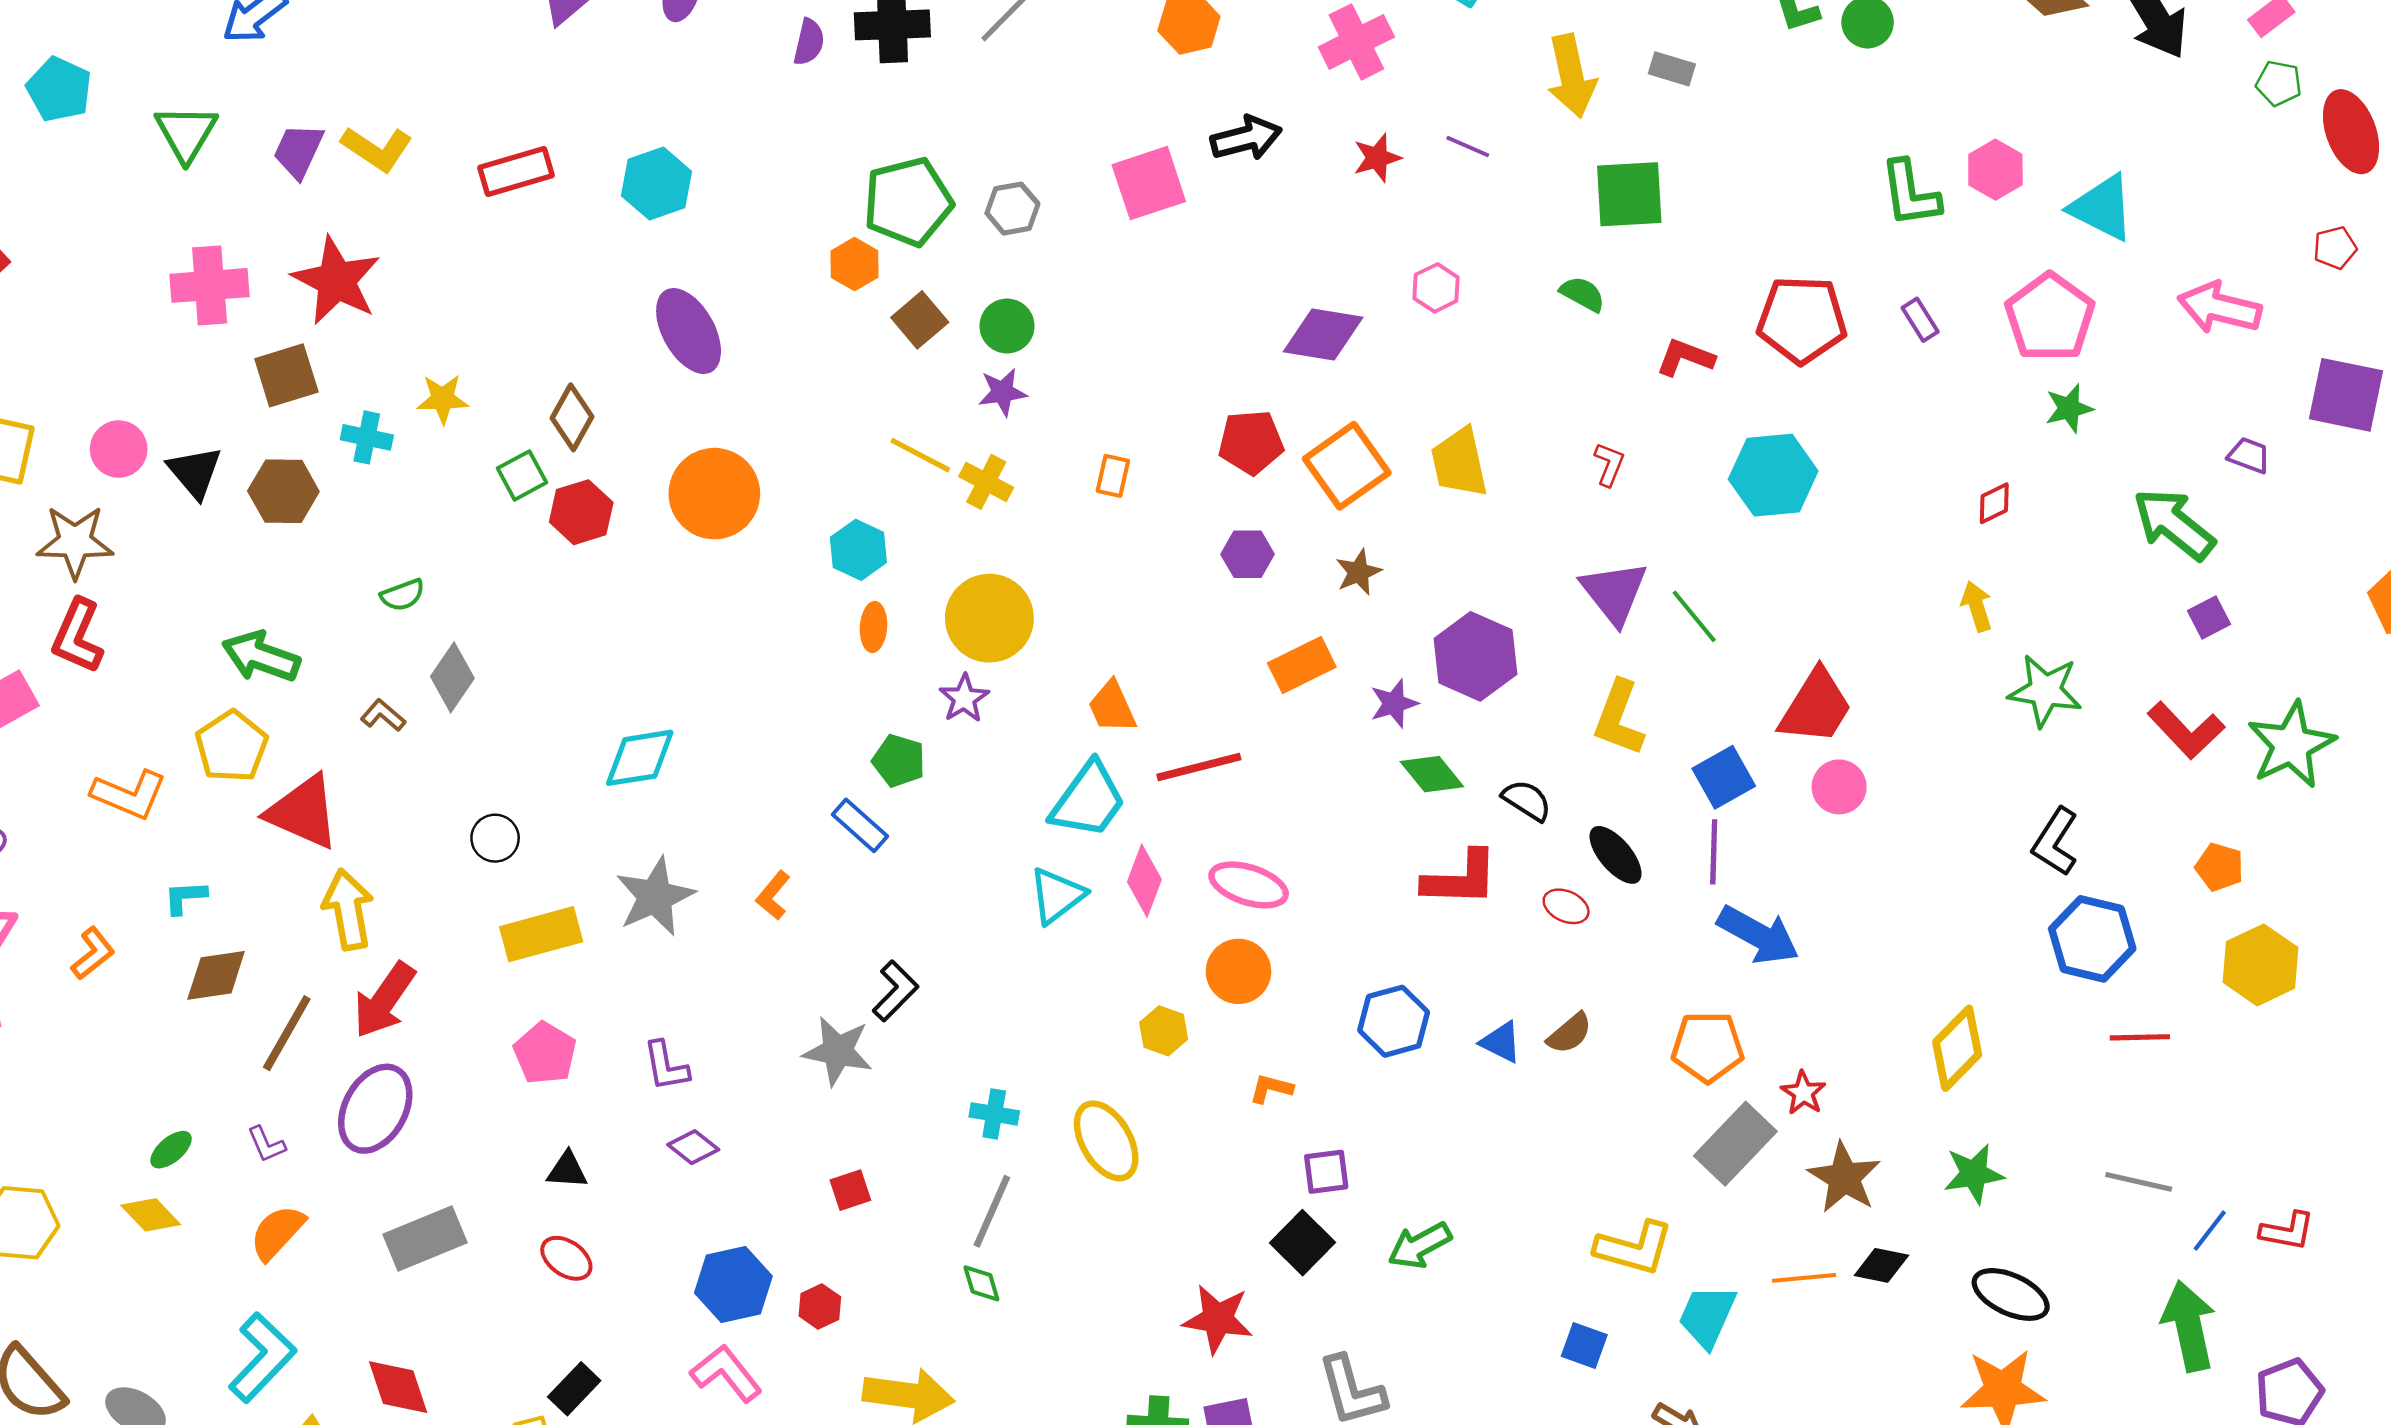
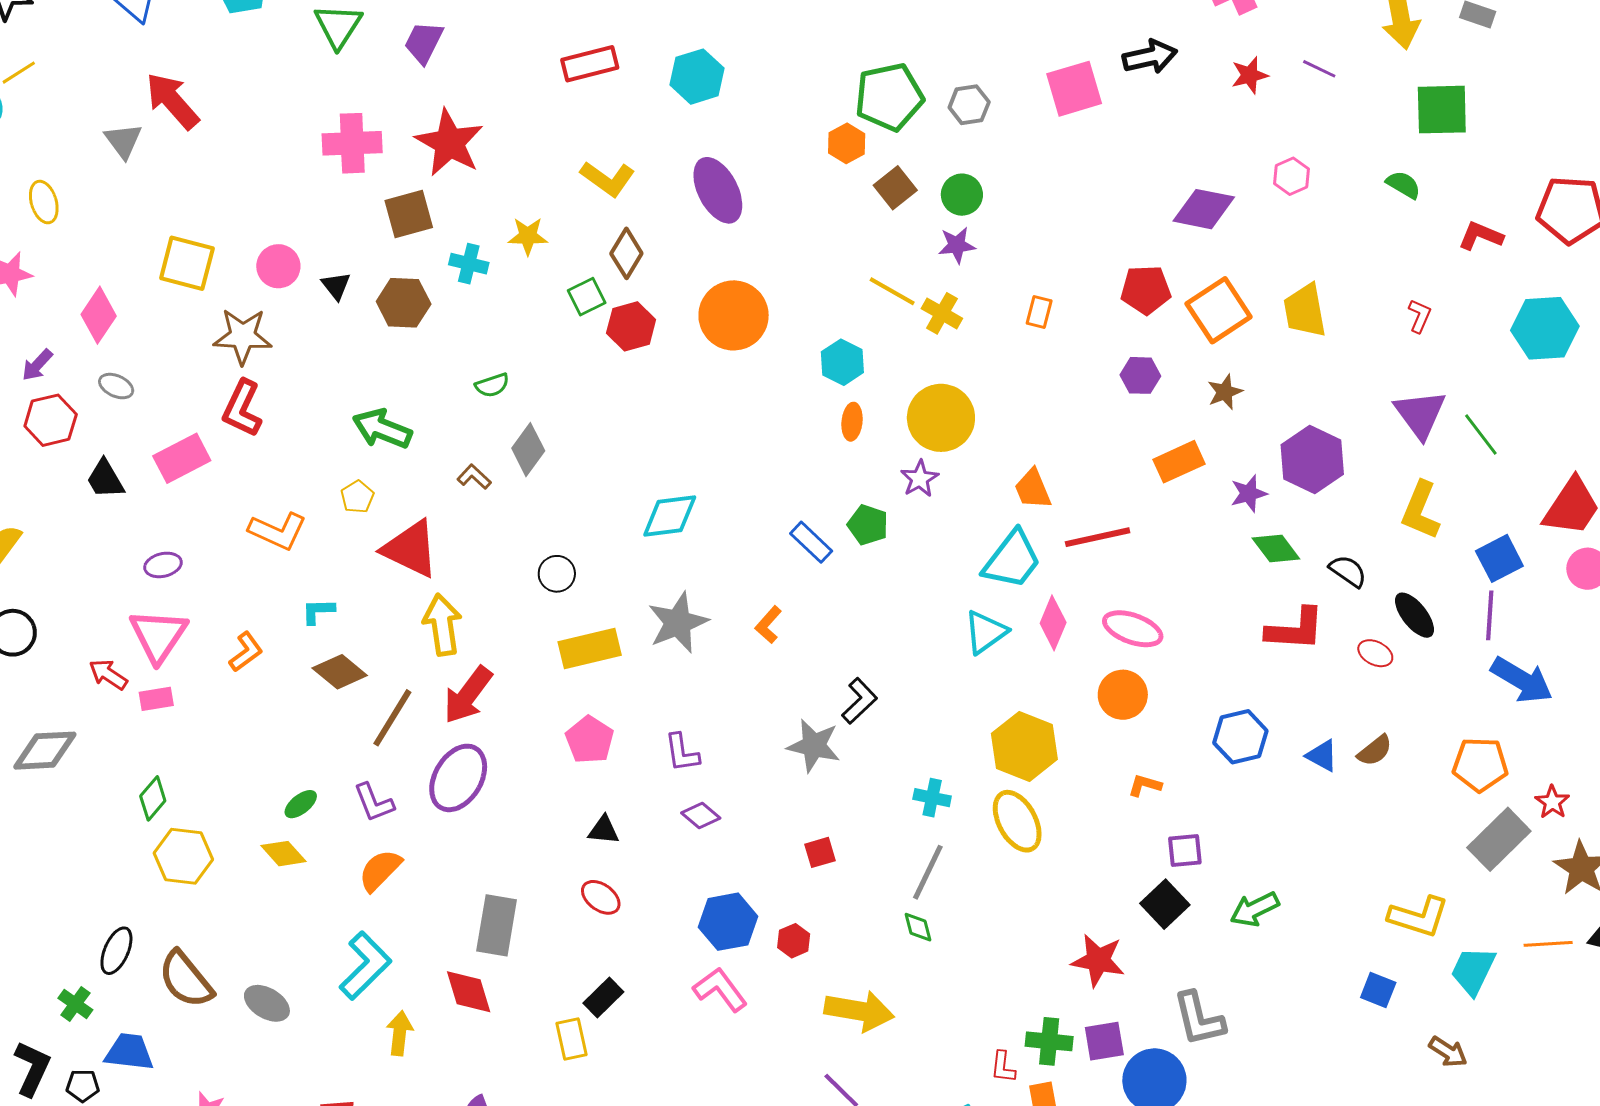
yellow L-shape: (377, 149) -> (608, 179), moved
black triangle: (195, 472) -> (336, 286), size x0.7
yellow pentagon: (232, 746) -> (357, 497), size x0.6
blue rectangle: (860, 825) -> (811, 542), moved
brown diamond: (216, 975) -> (340, 672), turned 46
yellow hexagon: (1164, 1031) -> (1024, 746), moved, size x1.8
purple L-shape: (266, 1144) -> (374, 802), size x1.4
gray rectangle: (425, 1238) -> (497, 925), moved, turned -60

